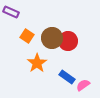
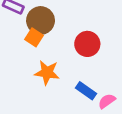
brown circle: (52, 38) -> (41, 21), moved
orange star: (37, 63) -> (47, 73), turned -30

